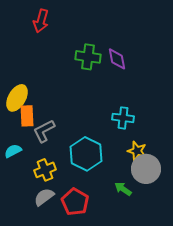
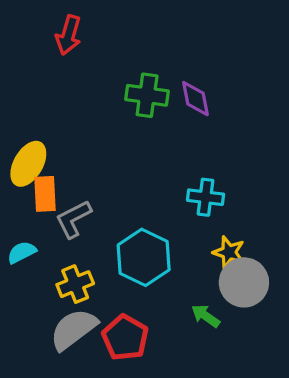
gray semicircle: (44, 197) -> (73, 329), size x1.4

